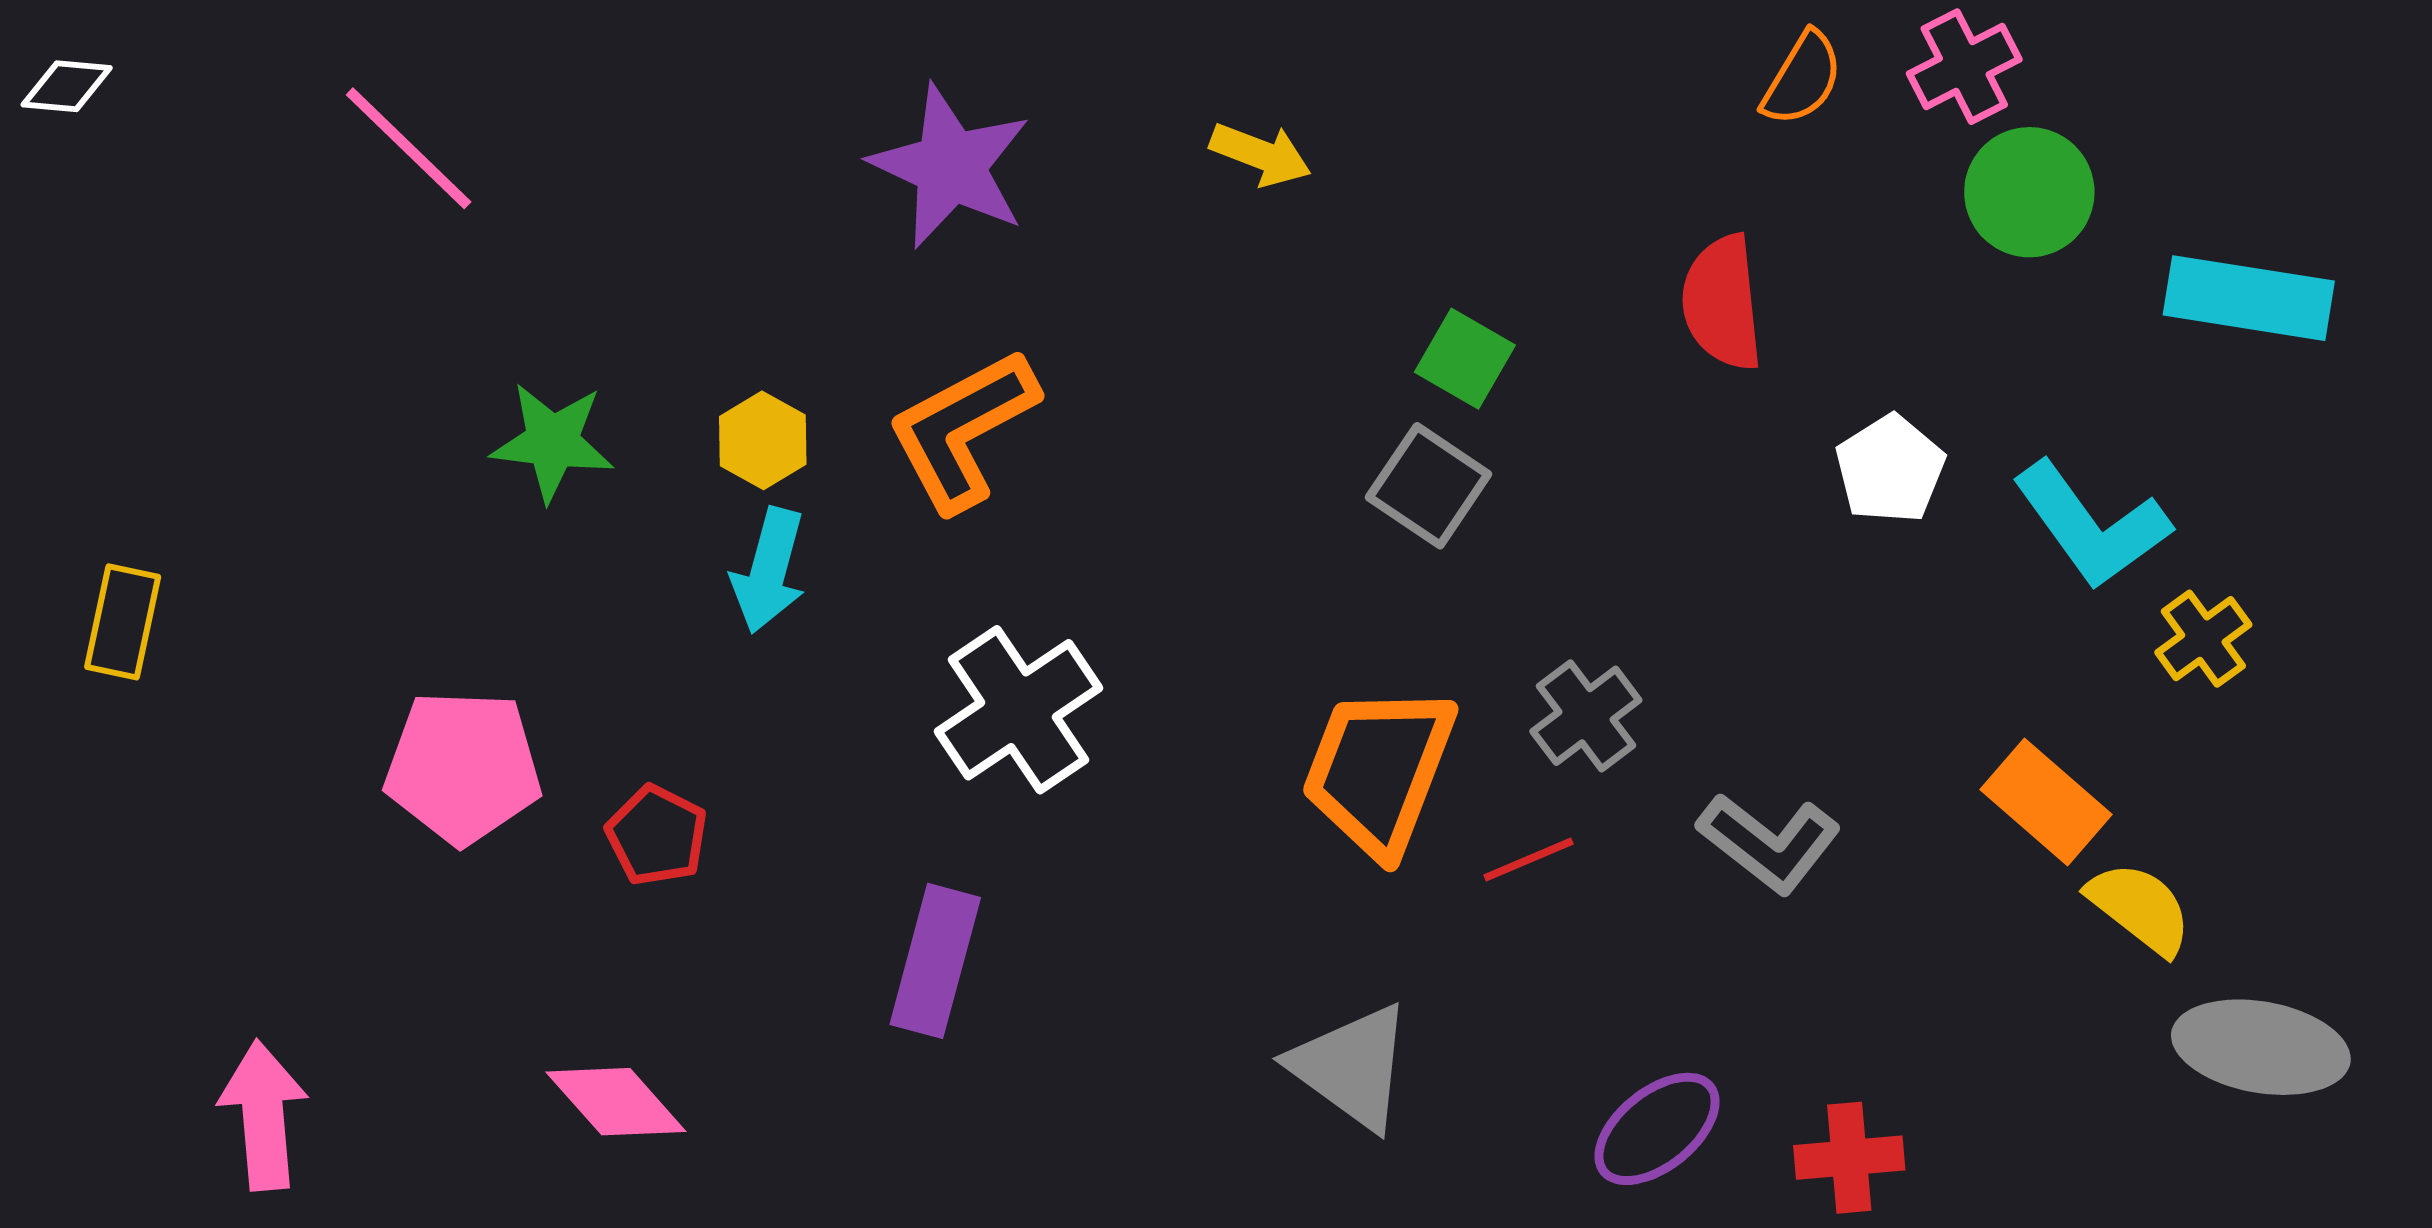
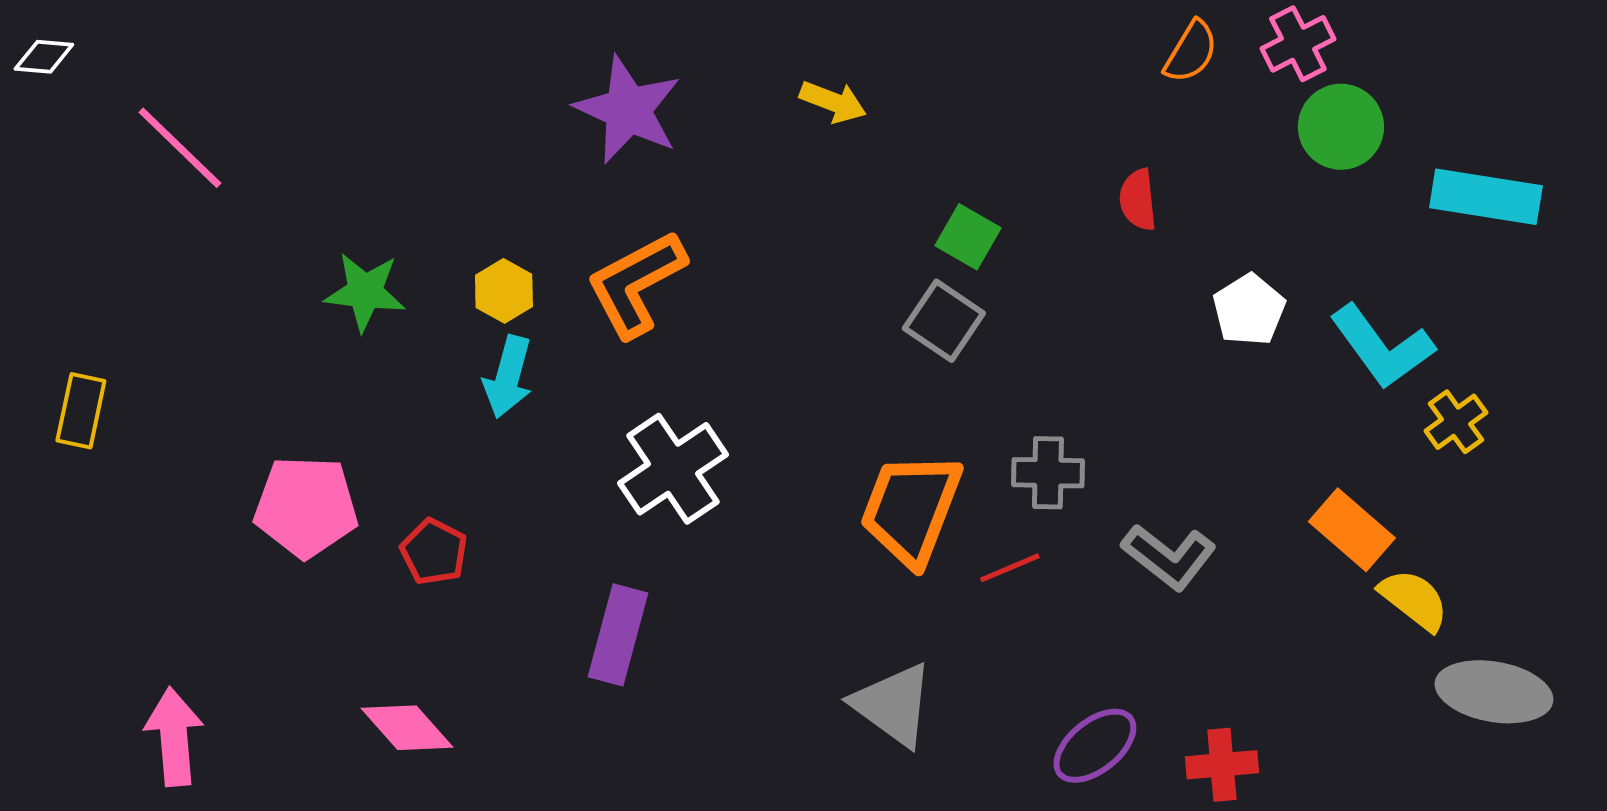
pink line: (409, 148) -> (180, 148), moved
red semicircle: (1722, 303) -> (1138, 200), size x0.7
gray cross: (1586, 716) -> (1048, 473), turned 38

